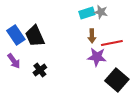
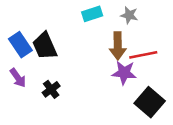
cyan rectangle: (87, 13) -> (92, 14), moved
brown arrow: (92, 36) -> (118, 46), size x1.5

